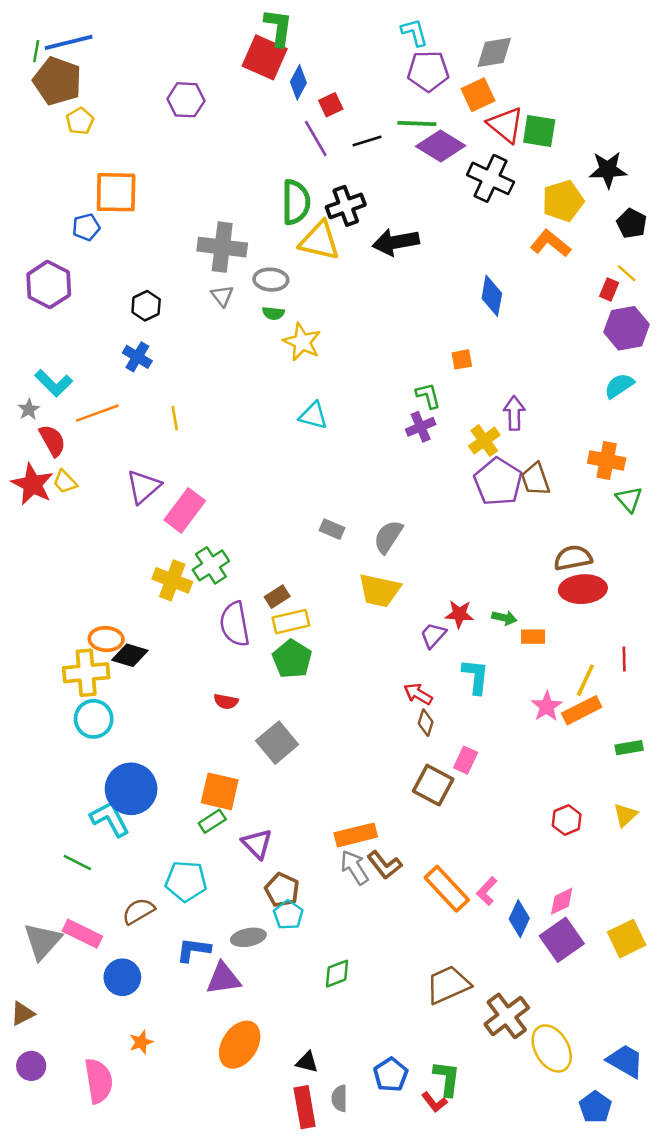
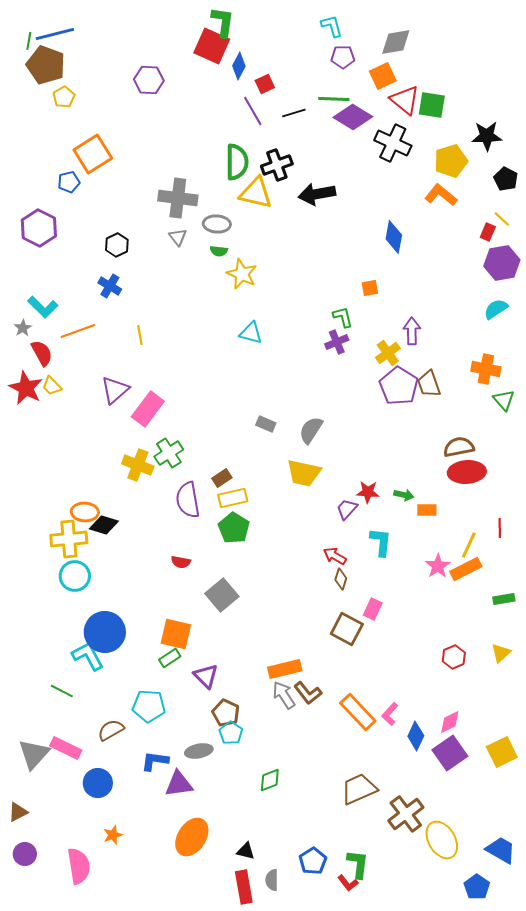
purple pentagon: (428, 71) -> (343, 57), size x0.7
orange square: (116, 192) -> (93, 154), turned -33

